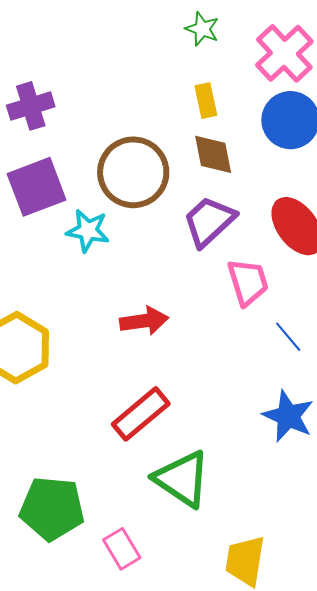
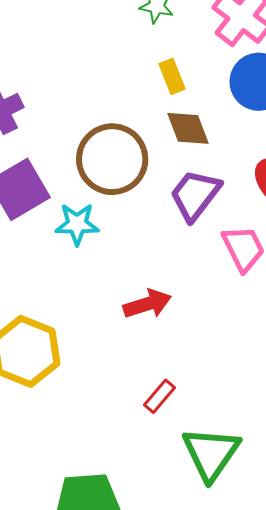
red rectangle: (141, 414) -> (160, 396), size x0.6
green triangle: (182, 479) -> (211, 453), turned 40

